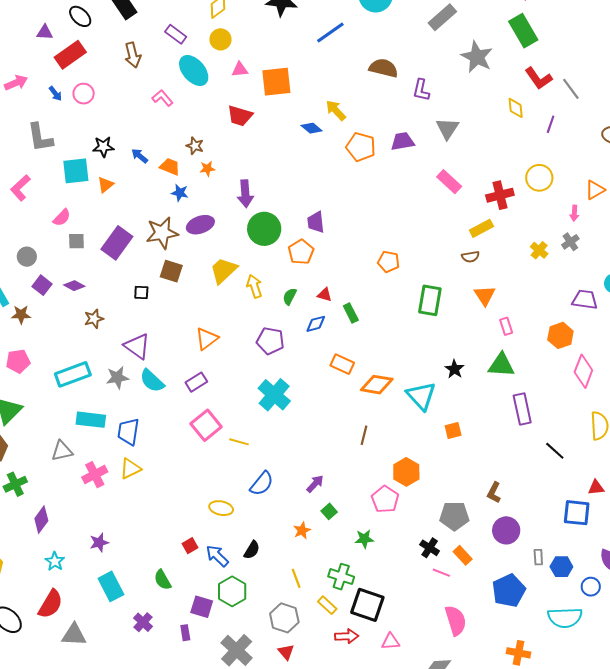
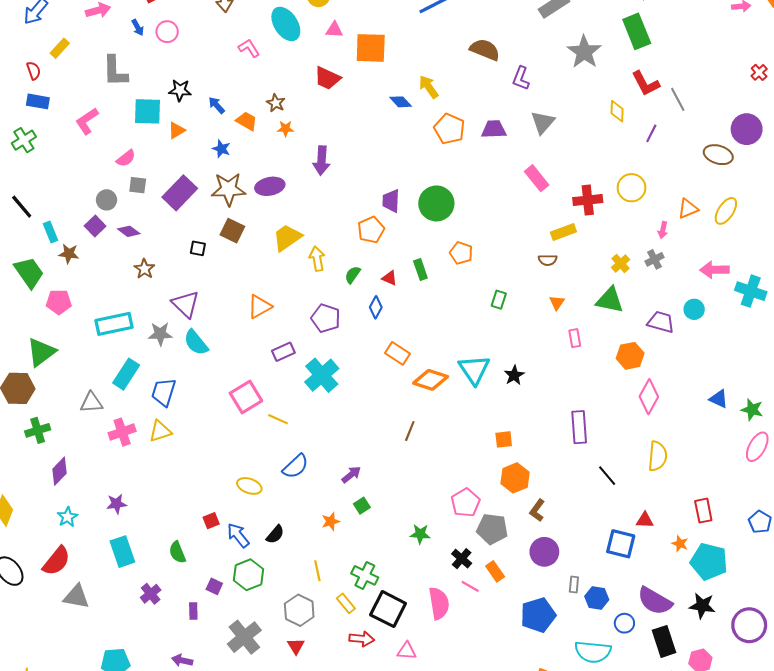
blue star: (180, 193) -> (221, 149), moved
green circle: (264, 229) -> (436, 203), moved
gray circle: (27, 257) -> (107, 200), moved
orange triangle: (485, 295) -> (557, 303), size x0.7
green rectangle: (430, 300) -> (499, 300), size x0.6
green rectangle: (351, 313) -> (420, 270), moved
brown star: (94, 319) -> (144, 269), turned -30
blue diamond: (316, 324) -> (376, 307), turned -55
green triangle: (501, 365) -> (610, 300), moved
purple rectangle: (196, 382) -> (283, 352), moved
cyan triangle: (421, 396) -> (474, 370), moved
cyan rectangle: (91, 420) -> (126, 374), turned -72
orange hexagon: (406, 472) -> (515, 478), moved
pink pentagon: (385, 499) -> (466, 503), moved
green star: (364, 539) -> (420, 534), moved
purple square: (202, 607) -> (214, 586), size x0.7
pink semicircle: (456, 620) -> (439, 603), moved

